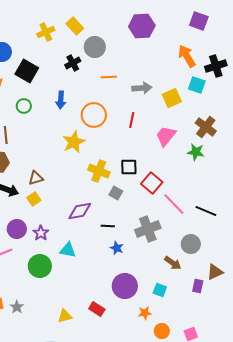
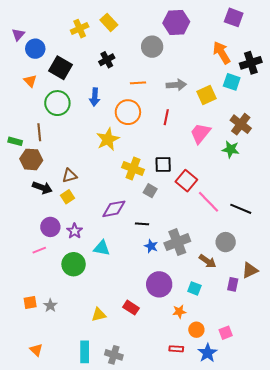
gray circle: (95, 47) -> (152, 47), moved
orange line: (109, 77) -> (138, 83), moved
green circle: (24, 106) -> (57, 103), size x1.6
gray cross: (148, 229) -> (177, 242), moved

